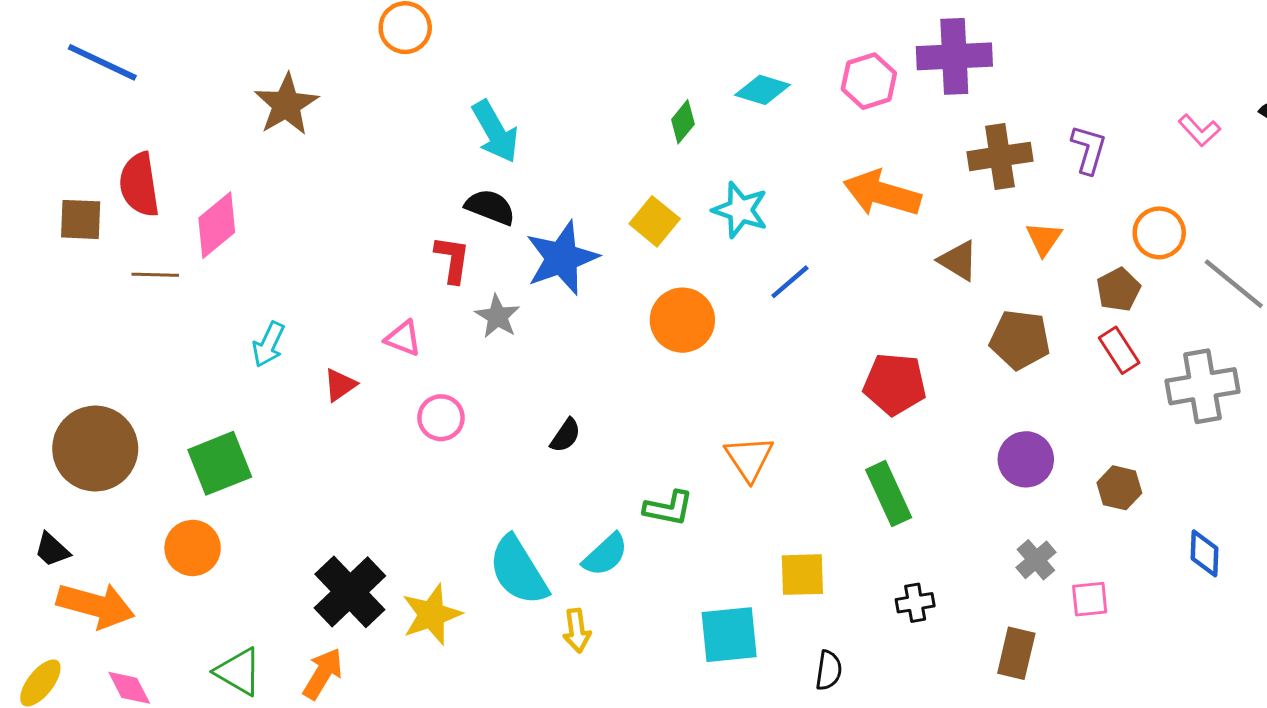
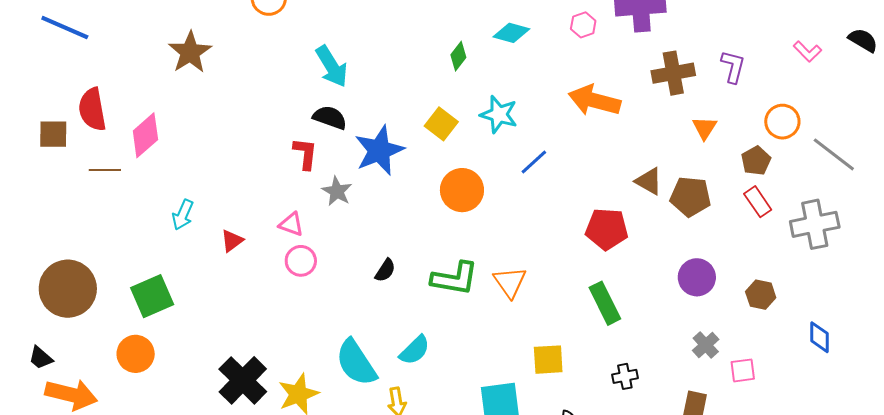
pink hexagon: (869, 81) -> (583, 25), size x0.7
brown triangle: (958, 260) -> (649, 181), moved
pink triangle: (403, 338) -> (291, 224), moved
green L-shape: (668, 508) -> (455, 278), moved, size x1.4

